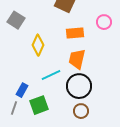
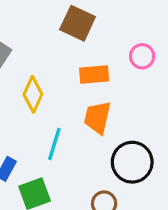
cyan line: (51, 75) -> (54, 144), turned -48
black circle: (79, 86) -> (132, 162), moved

